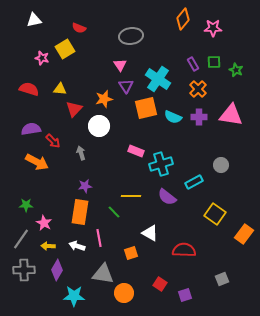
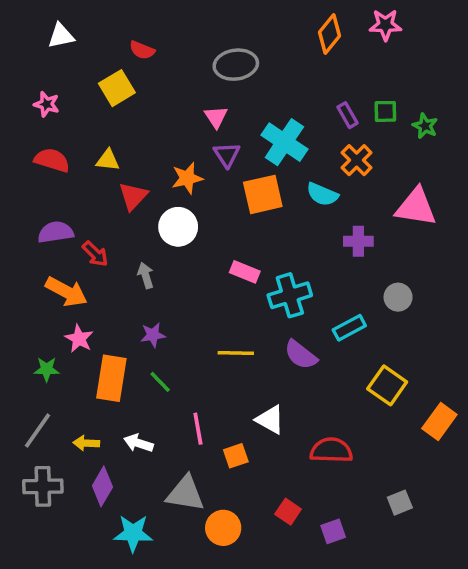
pink star: (213, 28) -> (385, 25), moved
pink star: (42, 58) -> (47, 104), moved
cyan semicircle: (173, 117) -> (322, 194), moved
purple cross: (199, 117) -> (358, 241), moved
orange rectangle: (80, 212) -> (111, 378), moved
green line: (114, 212) -> (160, 382), moved
pink star: (44, 223) -> (79, 339), moved
pink line: (99, 238) -> (198, 429), moved

